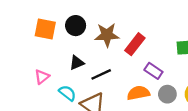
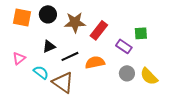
purple rectangle: (153, 71) -> (124, 46), moved
orange semicircle: (138, 93) -> (95, 62), moved

